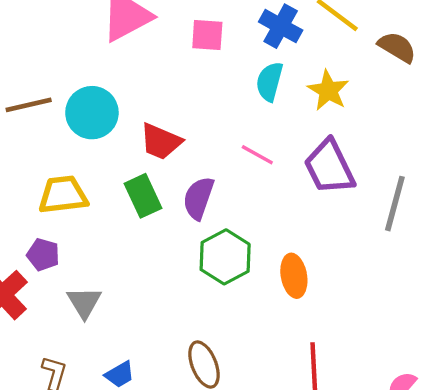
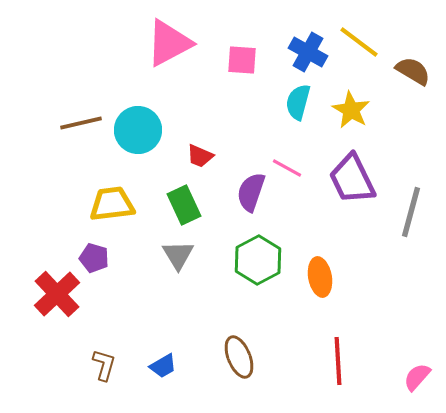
red trapezoid: (161, 141) -> (200, 156), size x0.7
purple semicircle: (198, 198) -> (251, 192), moved
gray triangle: (84, 302) -> (178, 255), moved

